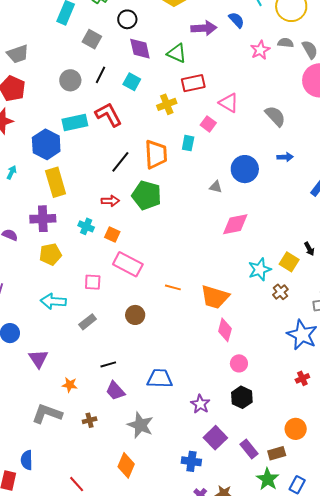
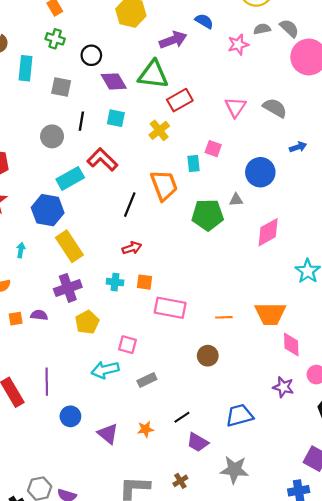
pink star: (260, 50) -> (238, 45), turned 30
green triangle: (177, 53) -> (153, 75), size x1.4
pink triangle: (229, 103) -> (235, 107), moved, turned 50
pink square: (208, 124) -> (213, 149), moved
green pentagon: (147, 195) -> (208, 215), moved
pink square: (93, 282) -> (128, 345), moved, turned 30
brown circle: (135, 315) -> (208, 356), moved
gray rectangle: (88, 322) -> (147, 380), turned 30
orange star: (70, 385) -> (145, 429), moved
purple star: (200, 404) -> (283, 387), moved

